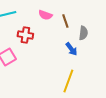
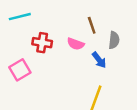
pink semicircle: (45, 15) -> (76, 44), moved

